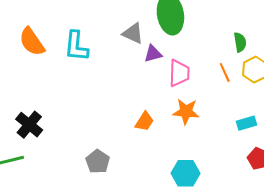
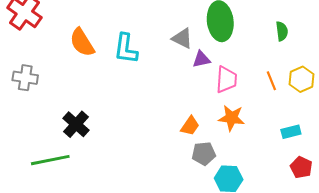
green semicircle: (240, 42) -> (282, 31), moved
gray pentagon: (98, 161) -> (204, 154), moved, turned 30

